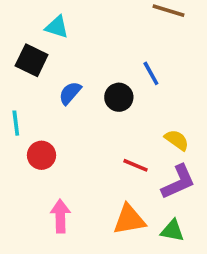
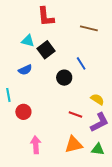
black square: (32, 60) -> (46, 50), moved, turned 30
blue semicircle: (70, 93) -> (25, 70), moved, turned -152

